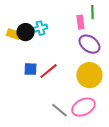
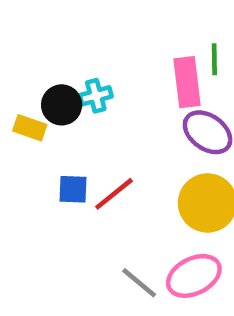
pink rectangle: (80, 22) -> (187, 82), size x1.5
yellow rectangle: (13, 34) -> (30, 128), moved

